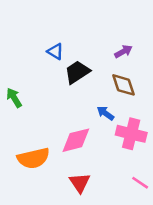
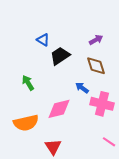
green arrow: (14, 98) -> (28, 83), moved
red triangle: (80, 183) -> (53, 147), moved

